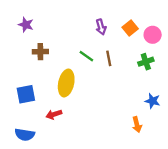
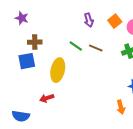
brown line: (109, 58) -> (96, 48), turned -56
blue square: (26, 94) -> (27, 61), moved

